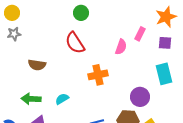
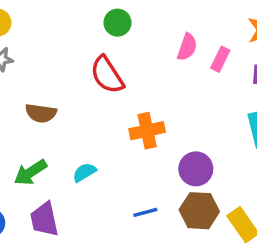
pink semicircle: (121, 47) -> (187, 47), moved
purple circle: (140, 97) -> (196, 169), moved
green arrow: (31, 99) -> (30, 172), turned -36

